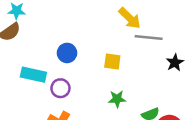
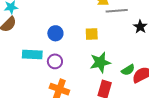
green star: (117, 99) -> (100, 62), size x1.5

